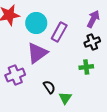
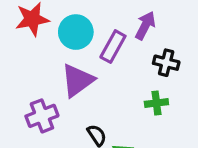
purple arrow: (93, 19) -> (145, 26), moved
black cross: (92, 42) -> (166, 63), turned 35

